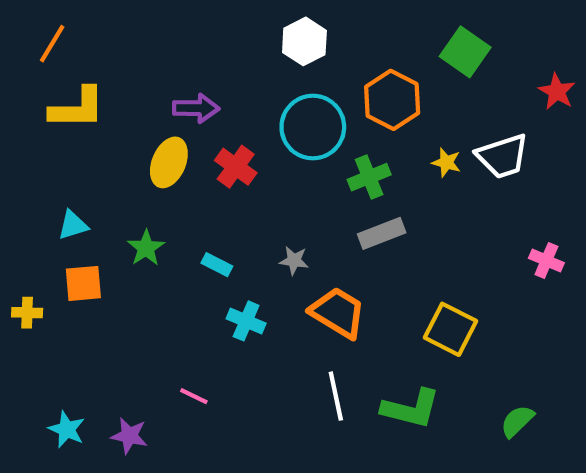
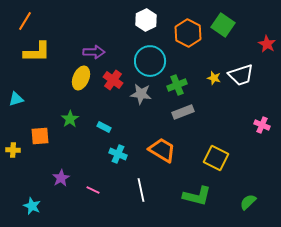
orange hexagon: (392, 100) -> (188, 33), moved
cyan triangle: (73, 225) -> (16, 99), moved
gray star: (294, 260) -> (141, 94), moved, size x1.5
white line: (336, 396) -> (141, 190), moved
purple star: (129, 436) -> (61, 178), moved, turned 30

